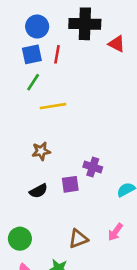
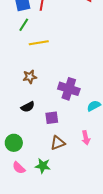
purple cross: (93, 167) -> (69, 89), size x1.5
purple square: (70, 184) -> (52, 118), moved
pink arrow: (115, 232) -> (86, 138), turned -48

